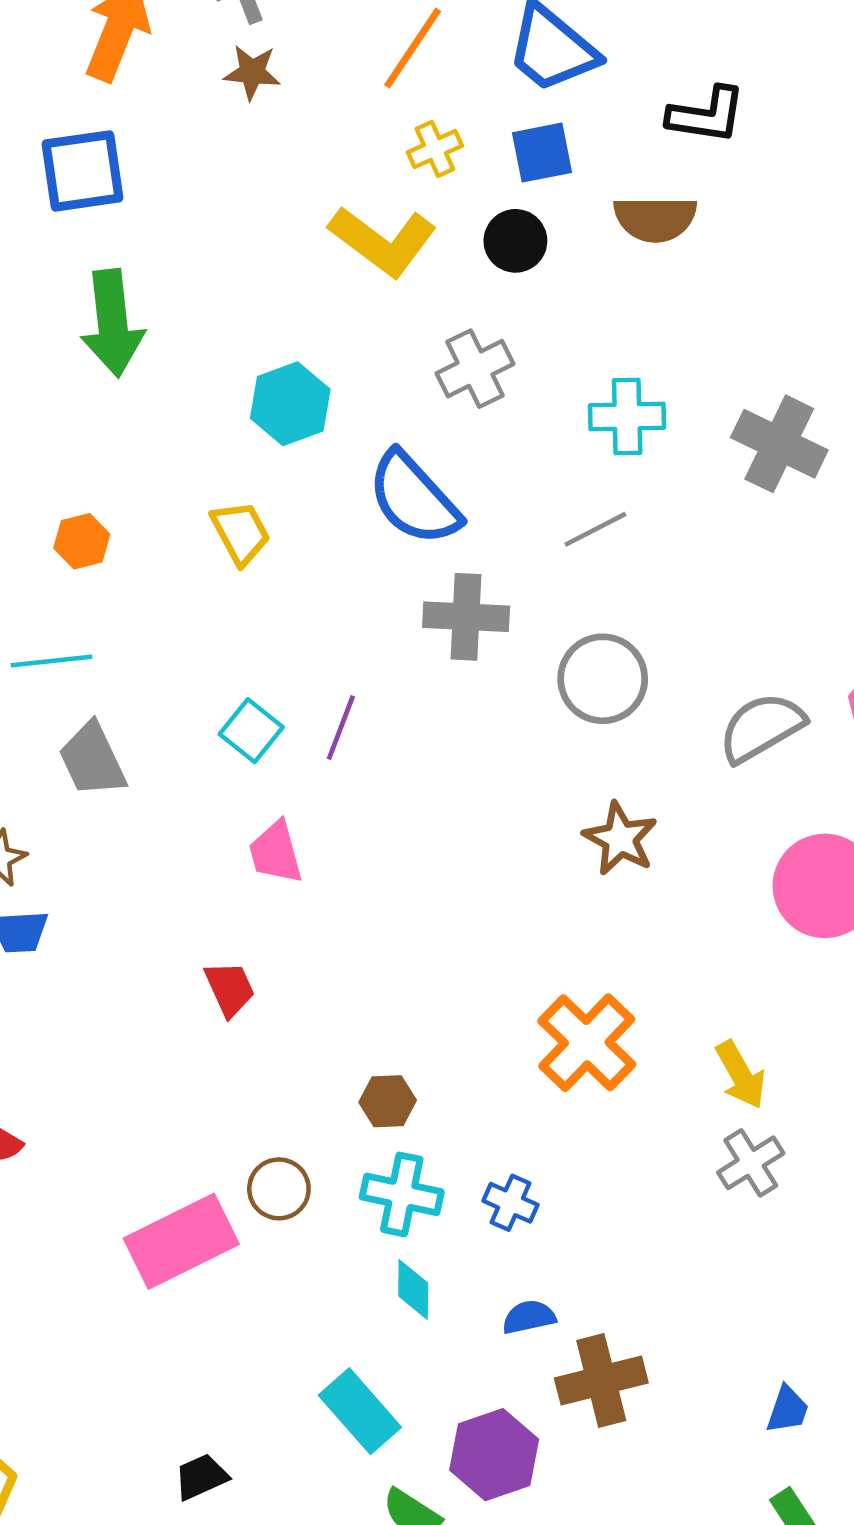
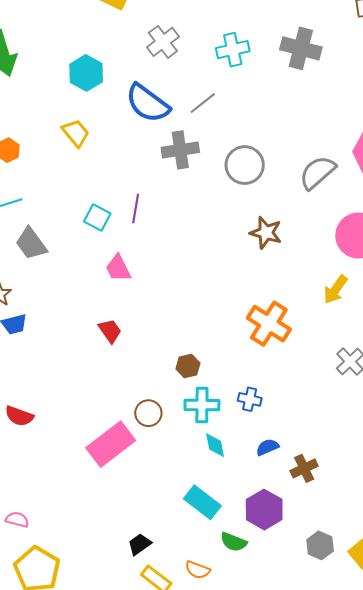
gray line: (595, 529) -> (203, 103), moved
yellow arrow: (741, 1075) -> (335, 289), moved, turned 76
brown cross: (601, 1381) -> (304, 468), size x0.7

